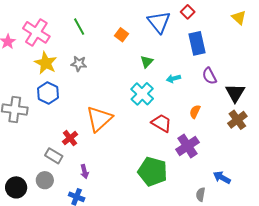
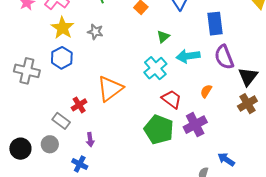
purple semicircle: (209, 76) -> (224, 57), size x1.4
cyan arrow: (173, 79) -> (188, 56), size x1.6
green pentagon: (153, 172) -> (159, 130), moved

